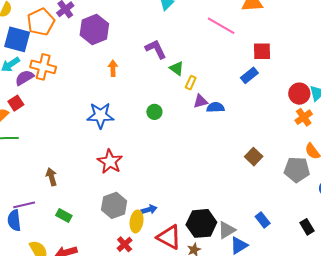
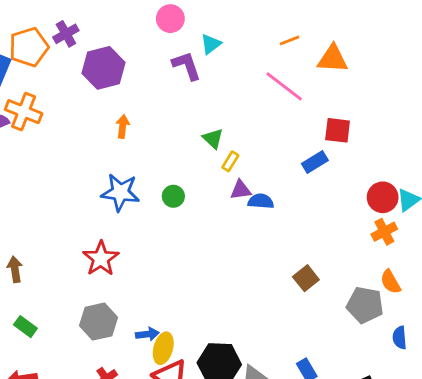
purple L-shape: (156, 49) -> (187, 66), moved
blue star: (100, 115) -> (120, 192), moved
yellow ellipse: (137, 221) -> (163, 348), moved

